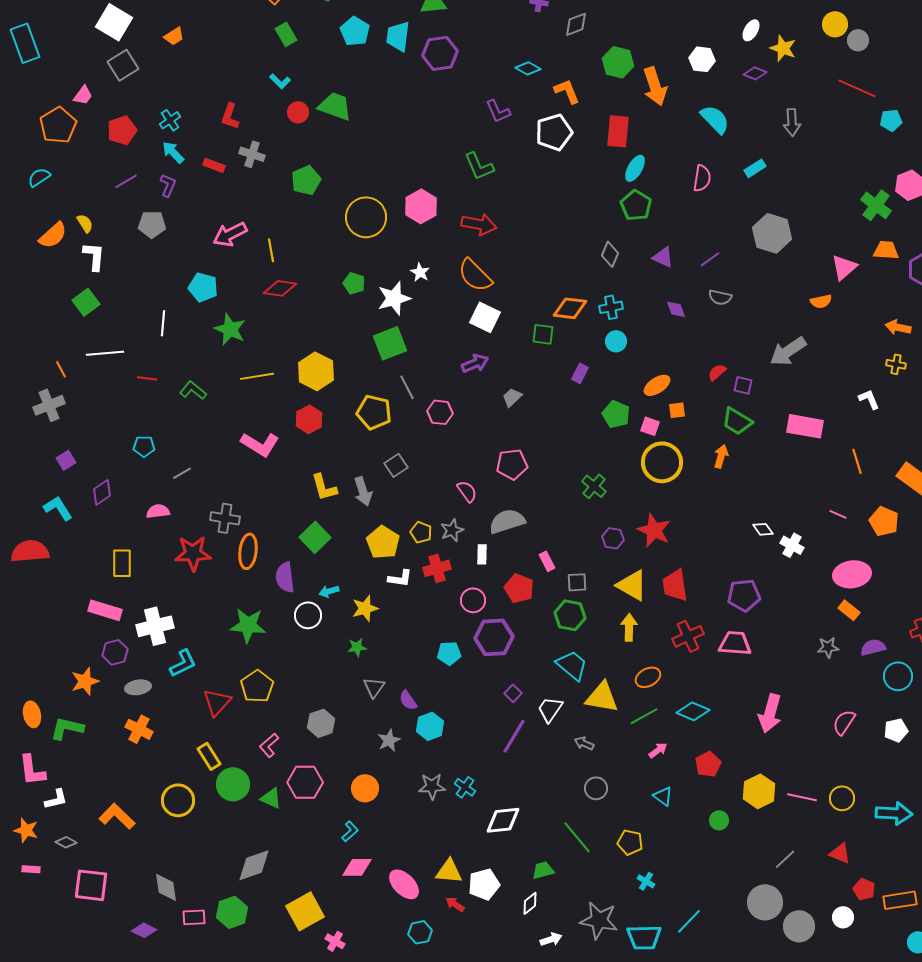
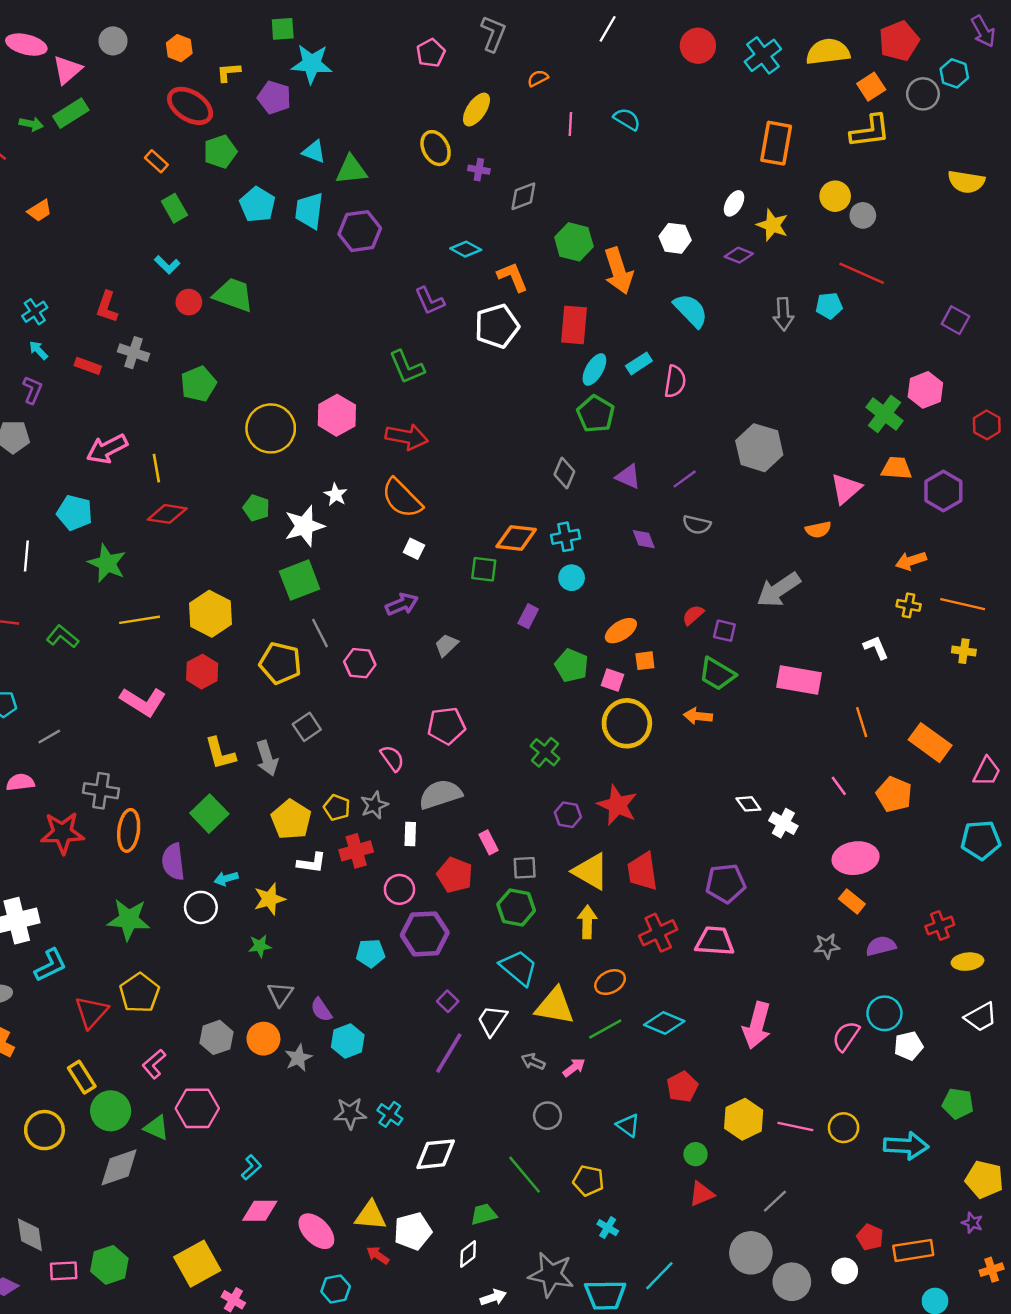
cyan pentagon: (891, 120) -> (829, 306), moved
cyan arrow: (173, 152) -> (38, 350), size x0.7
cyan rectangle: (755, 168) -> (639, 363), moved
white square: (485, 317) -> (414, 549), size x0.6
orange arrow: (898, 327) -> (911, 561), turned -30
orange arrow: (721, 456) -> (698, 716), turned -100
pink line: (838, 514) -> (839, 786), turned 30
cyan circle: (898, 676) -> (884, 1013), moved
pink arrow: (658, 750) -> (574, 1068), moved
orange circle: (365, 788) -> (263, 1039), moved
red triangle: (840, 853) -> (702, 1194), moved, turned -45
gray diamond: (254, 865) -> (119, 1167), moved

